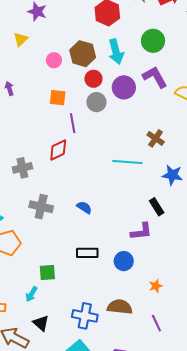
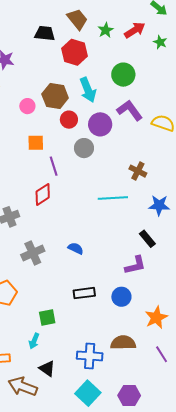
gray circle: (96, 102) -> (84, 148), moved
gray cross: (41, 207) -> (33, 253), turned -30
orange star: (156, 286) -> (156, 317), size x1.6

